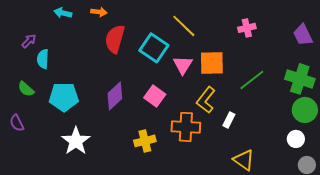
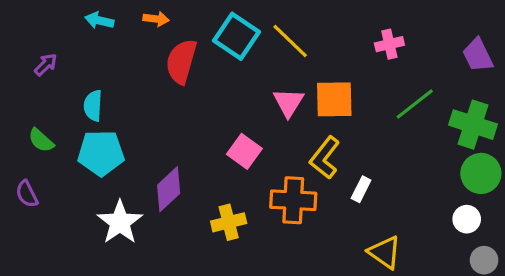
cyan square: (154, 48) -> (236, 36), moved
cyan semicircle: (43, 59) -> (93, 106), moved
green line: (252, 80) -> (415, 104), moved
purple diamond: (115, 96) -> (169, 189), moved

